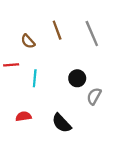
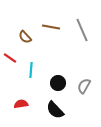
brown line: (57, 30) -> (51, 27), turned -60
red line: (11, 65) -> (10, 58), turned 40
black circle: (77, 78) -> (58, 83), moved

